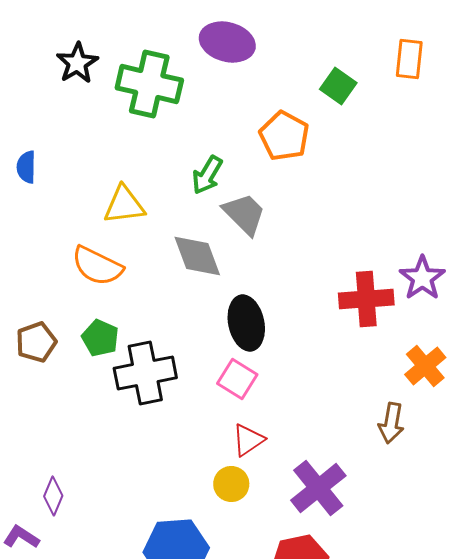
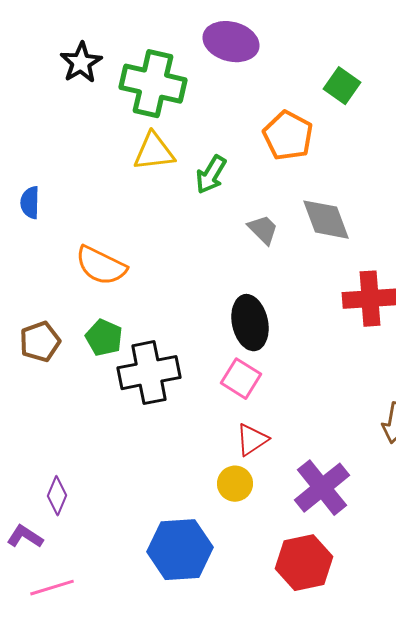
blue semicircle: (26, 167) -> (30, 203), moved
yellow triangle: (124, 205) -> (154, 152), moved
gray trapezoid: (244, 214) -> (263, 230), moved, size x0.7
gray diamond: (197, 256) -> (326, 220), moved

